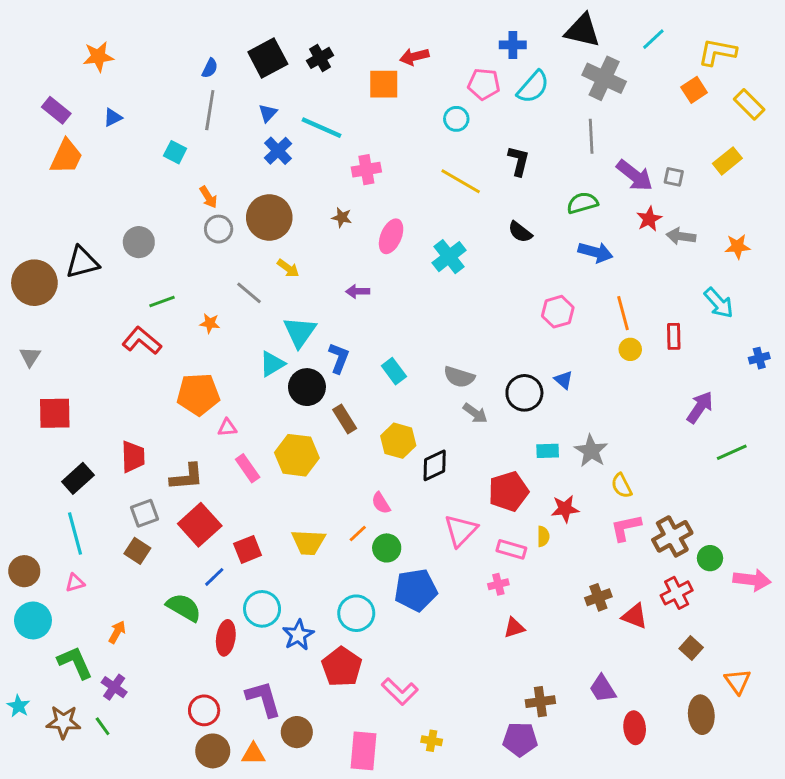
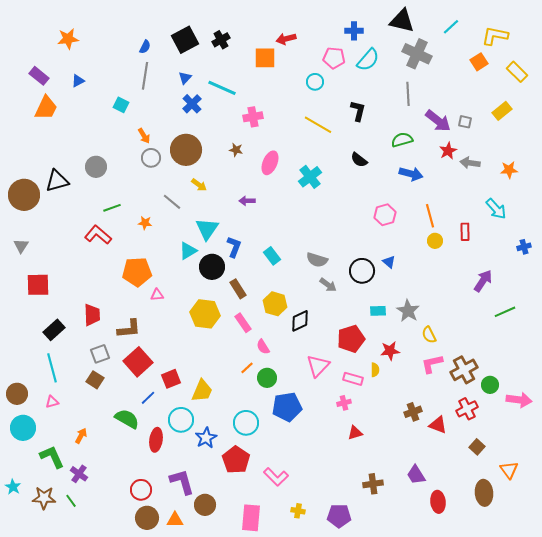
pink rectangle: (248, 468) -> (243, 323), moved
yellow trapezoid: (308, 542) -> (202, 391), moved, turned -70
purple pentagon: (520, 739) -> (339, 516), moved

